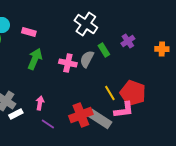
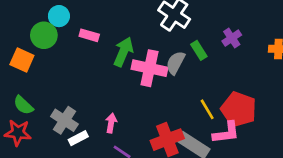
pink rectangle: (29, 32) -> (89, 35), moved
green arrow: (35, 59) -> (123, 52), moved
pink cross: (68, 63) -> (149, 68), size x1.4

